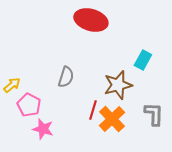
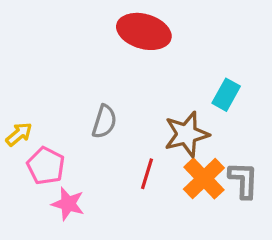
orange cross: (112, 119) -> (204, 178), moved

